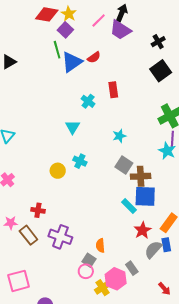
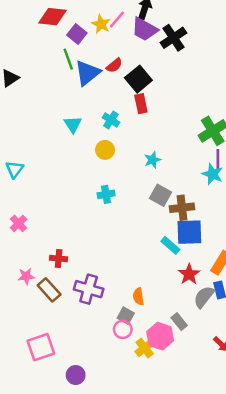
yellow star: (69, 14) -> (101, 24), moved
black cross: (158, 42) -> (173, 38), moved, size x1.5
black square: (161, 71) -> (138, 79), moved
cyan triangle: (73, 127) -> (73, 124), moved
cyan cross: (80, 161) -> (106, 194), turned -32
yellow circle: (58, 171) -> (105, 150), moved

